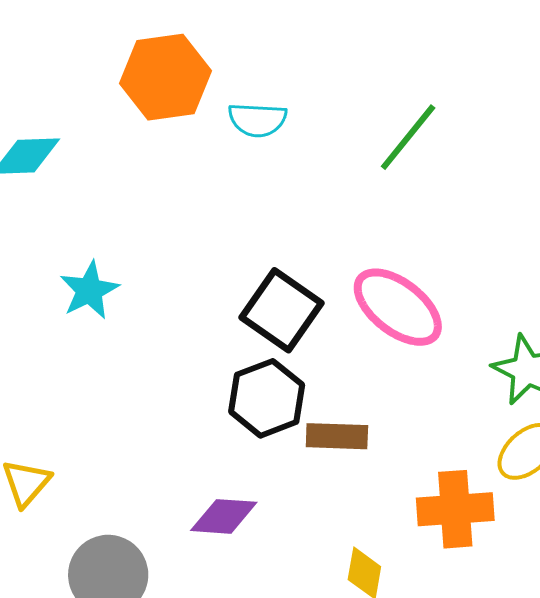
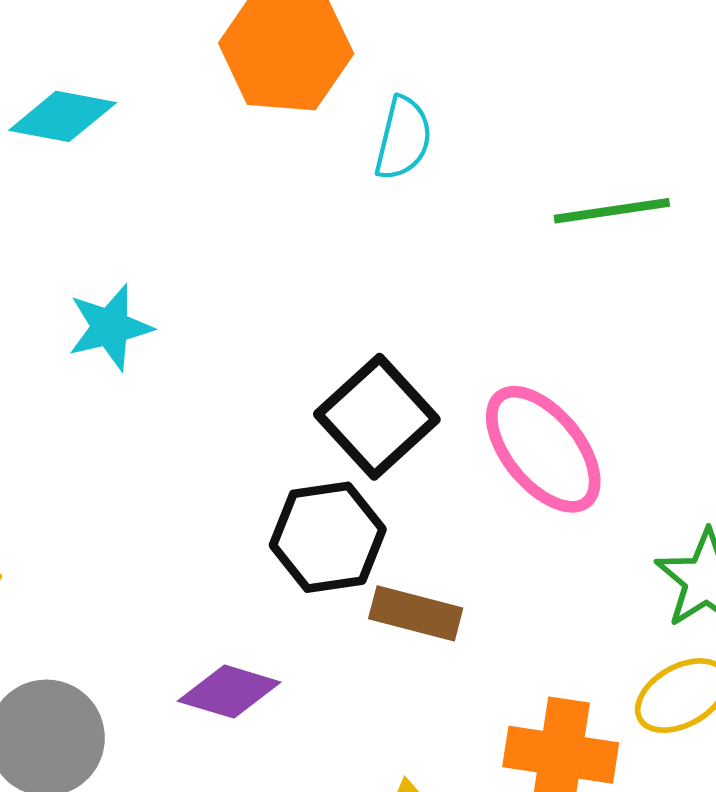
cyan semicircle: (257, 120) -> (403, 138), turned -92
green line: (408, 137) -> (612, 211), turned 30

